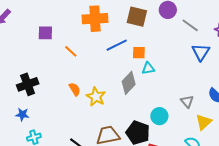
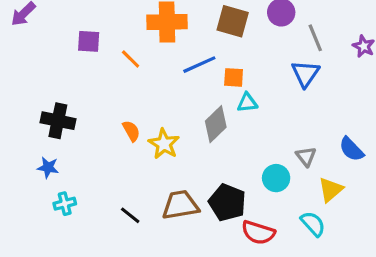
gray line: (190, 25) -> (315, 38), turned 30
orange line: (71, 51) -> (131, 59), moved
blue triangle: (201, 52) -> (305, 74), moved
black cross: (28, 84) -> (58, 121), turned 30
cyan circle: (159, 116) -> (276, 178), moved

